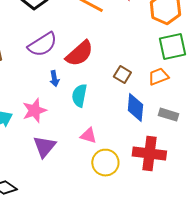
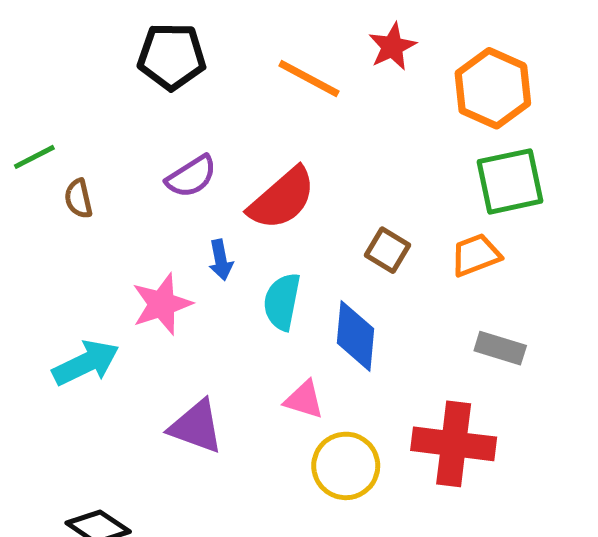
purple semicircle: (42, 45) -> (191, 177), size x0.7
blue diamond: (135, 108) -> (356, 336), moved
pink star: (34, 111) -> (162, 304), moved
purple triangle: (44, 147) -> (196, 427), turned -50

